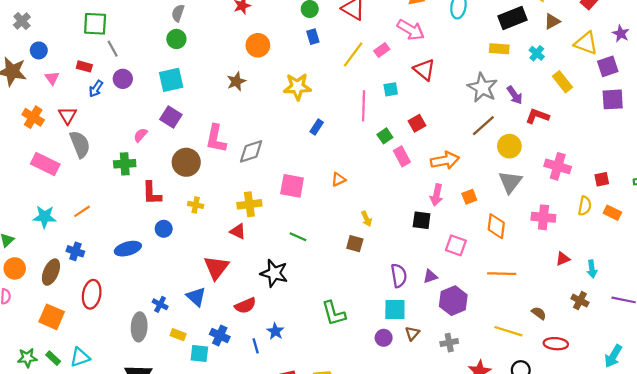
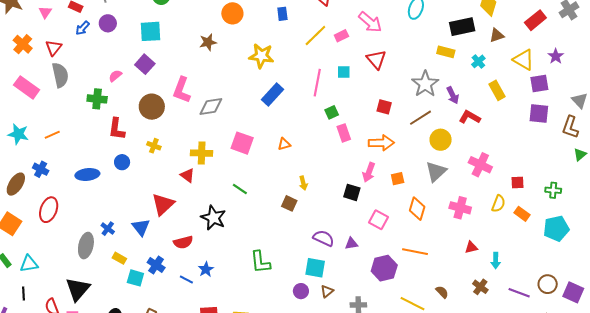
red square: (417, 123) -> (384, 107), moved, turned 35
blue rectangle: (317, 127) -> (273, 94), size x1.6
purple semicircle: (399, 276) -> (324, 238), turned -65
purple hexagon: (453, 301) -> (384, 268), moved
blue line: (256, 346) -> (186, 279), turned -56

